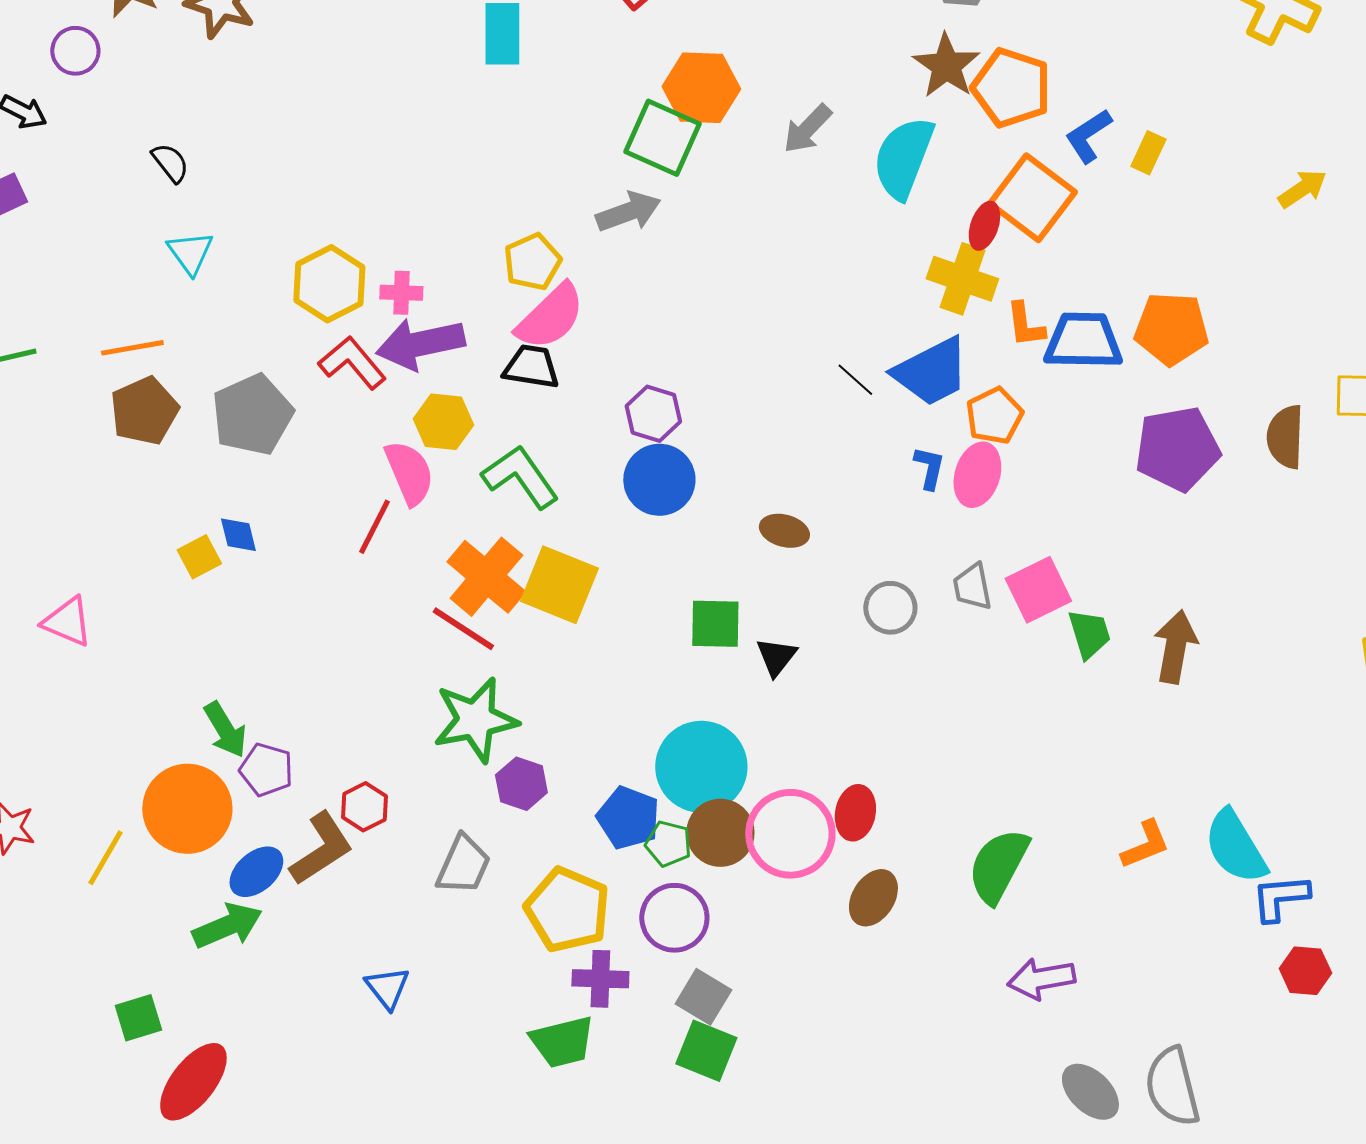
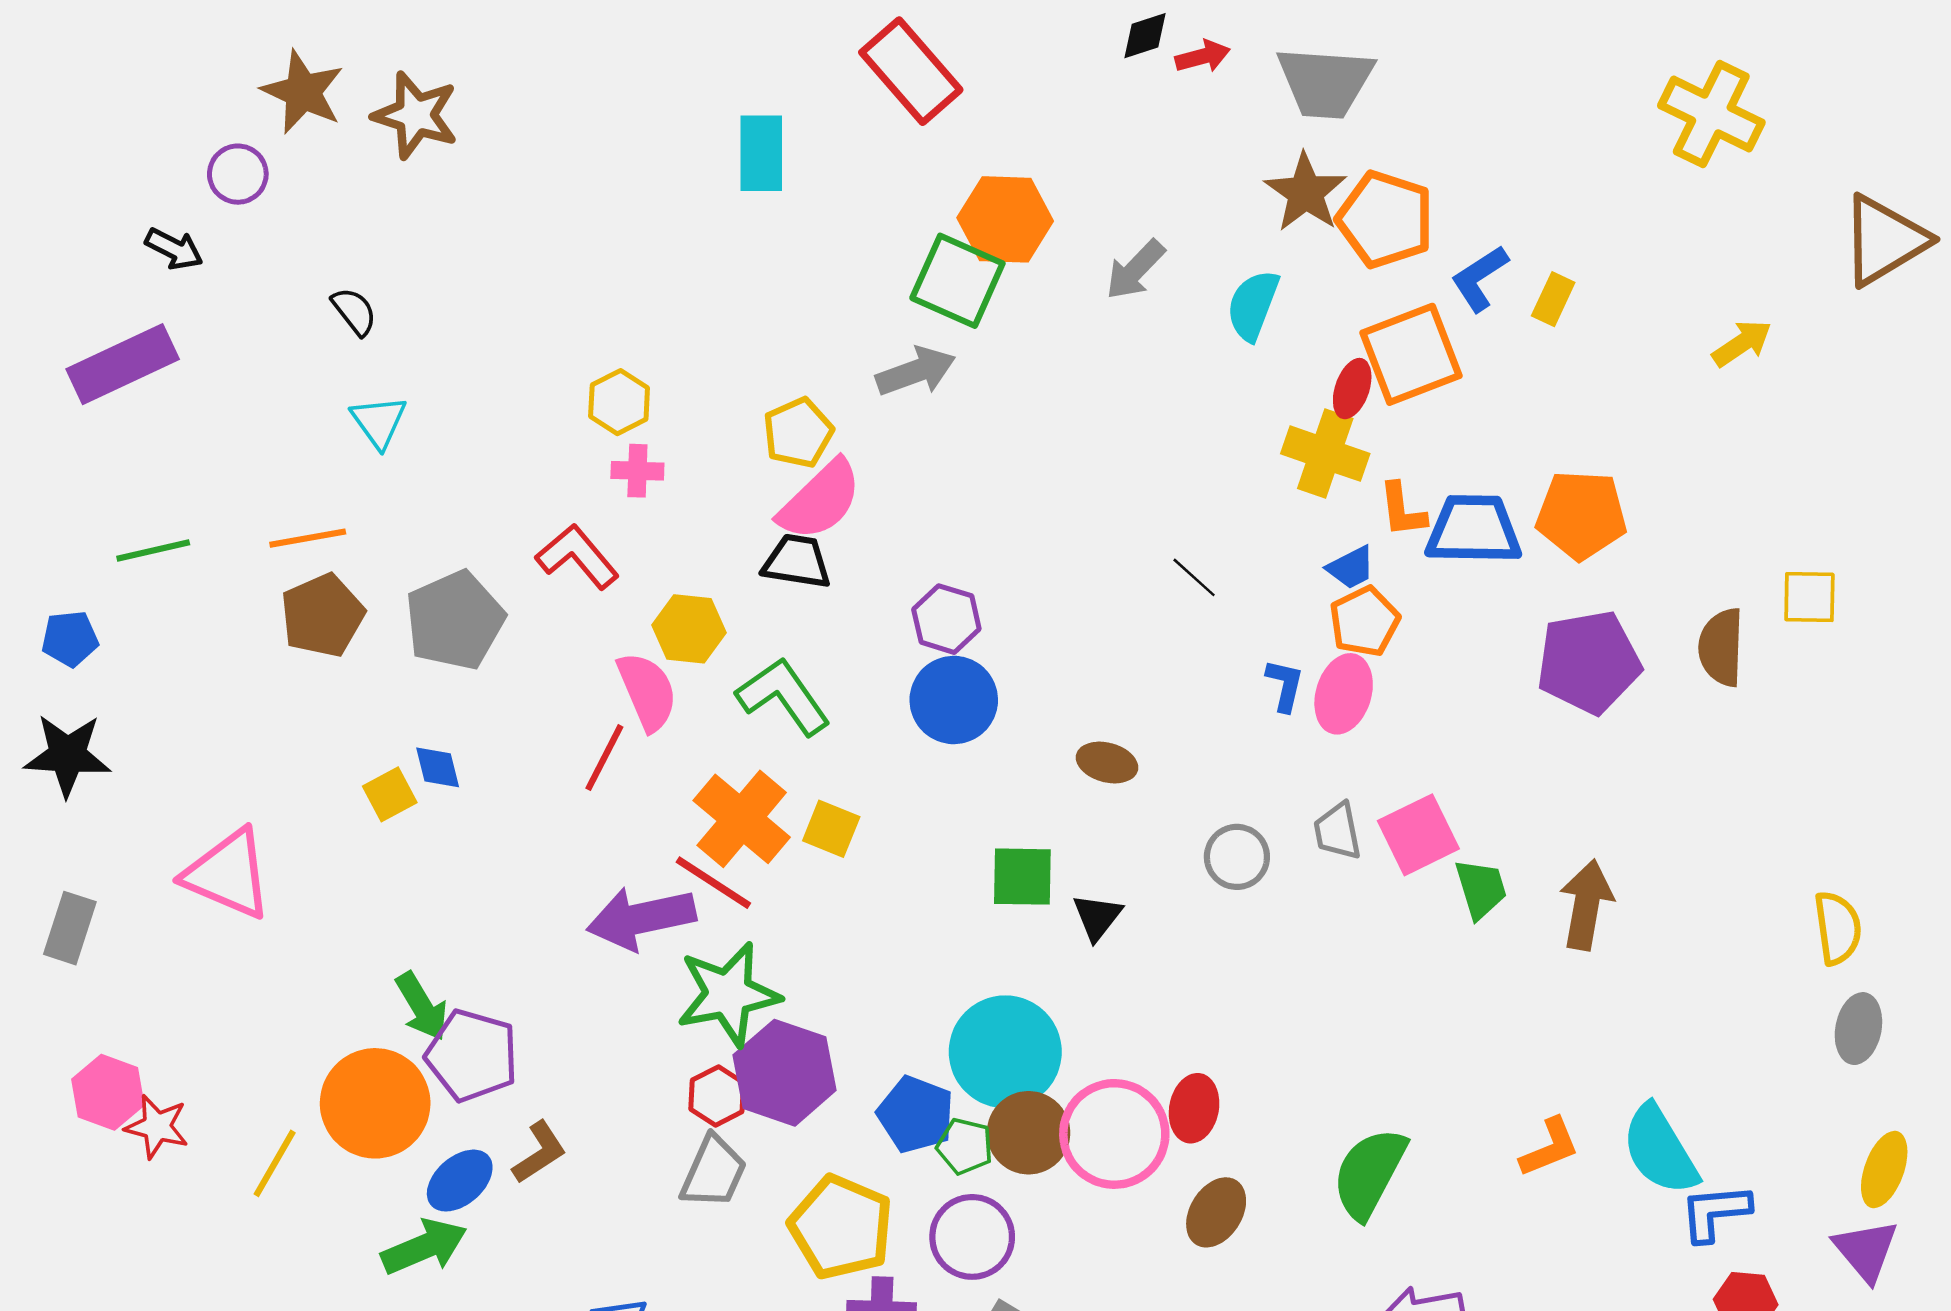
cyan semicircle: (903, 158) -> (1253, 305), size x0.7
orange square: (1032, 198) -> (1411, 354), turned 32
yellow hexagon: (329, 284) -> (619, 402), moved, size x0.7
purple arrow: (420, 344) -> (641, 918), moved
blue trapezoid: (931, 372) -> (1351, 568), moved, size x0.5
yellow square: (559, 585) -> (831, 829), size x0.6
pink triangle: (67, 622) -> (228, 874), size x1.5
purple pentagon: (266, 770) -> (472, 1055), size x1.4
purple hexagon: (521, 784) -> (785, 1073), size x1.6
red hexagon: (364, 807) -> (717, 1096), moved
brown L-shape: (321, 849) -> (539, 1152), size x0.7

